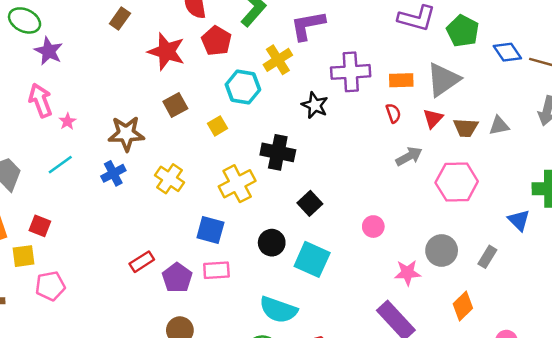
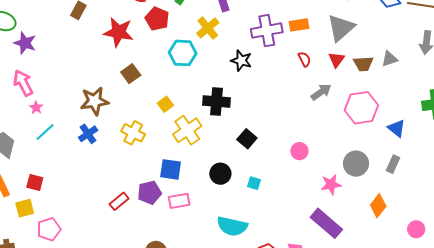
orange rectangle: (401, 80) -> (299, 25), moved
pink star: (67, 121) -> (36, 108), moved
yellow square: (218, 126) -> (165, 104), moved
blue triangle: (519, 220) -> (397, 128), moved
cyan square: (312, 259) -> (254, 183), size x0.5
purple pentagon: (177, 278) -> (150, 193), moved, turned 30

